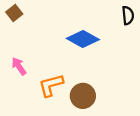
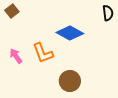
orange L-shape: (51, 85) -> (43, 53), moved, turned -95

